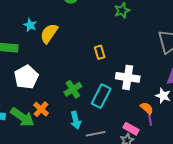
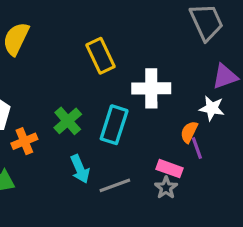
yellow rectangle: (100, 52) -> (101, 56), size x1.5
orange semicircle: (147, 108) -> (189, 132), turned -96
orange cross: (41, 109) -> (24, 141), moved, turned 35

